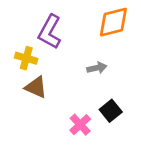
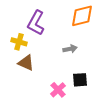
black square: (111, 111) -> (80, 80), turned 35

